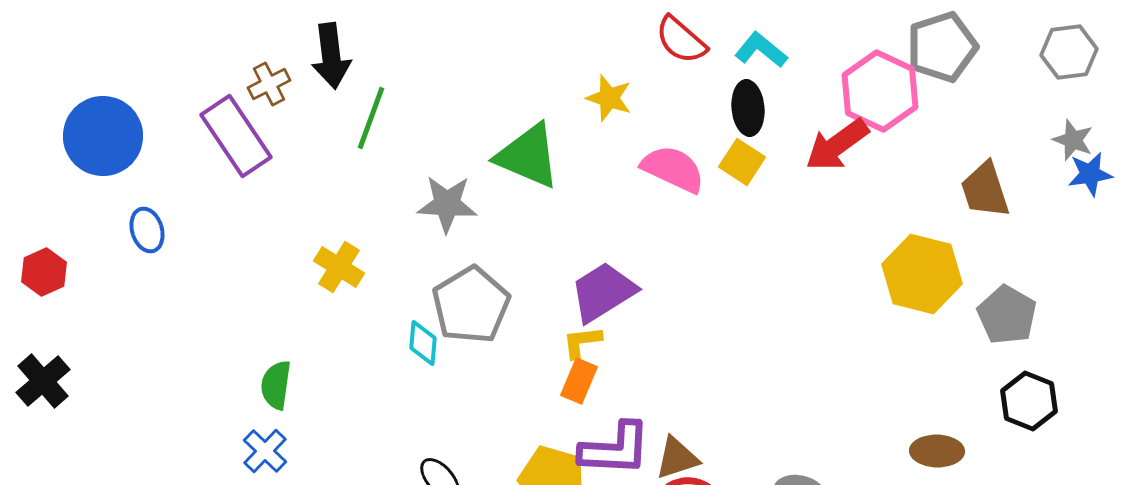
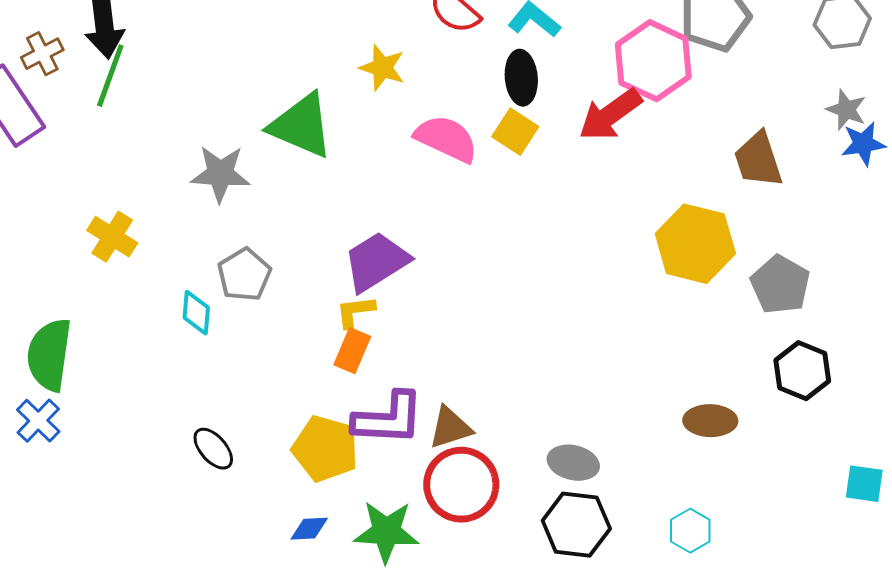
green line: (371, 118) -> (110, 76), moved
gray pentagon: (471, 305) -> (244, 275), size x0.7
green semicircle: (276, 385) -> (49, 355), size x1.5

